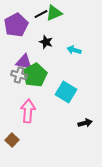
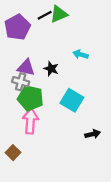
black star: (46, 42) -> (51, 69), moved
green pentagon: (35, 75) -> (30, 98), moved, turned -30

